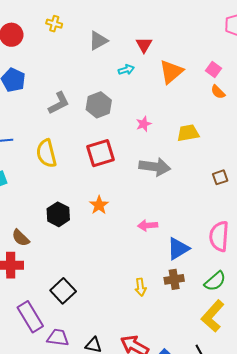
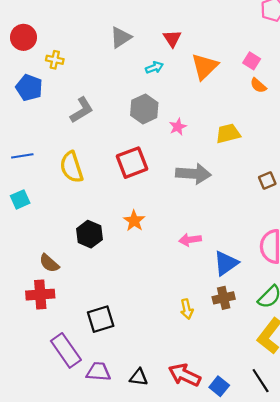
yellow cross: (54, 24) -> (55, 60), moved
gray hexagon: (99, 105) -> (144, 109), moved
black square: (63, 291) -> (101, 319), turned 30

